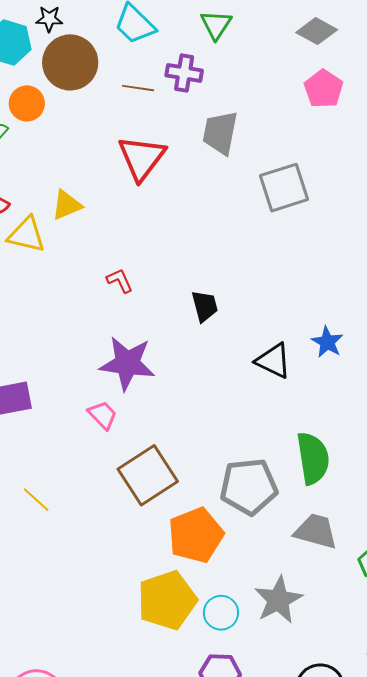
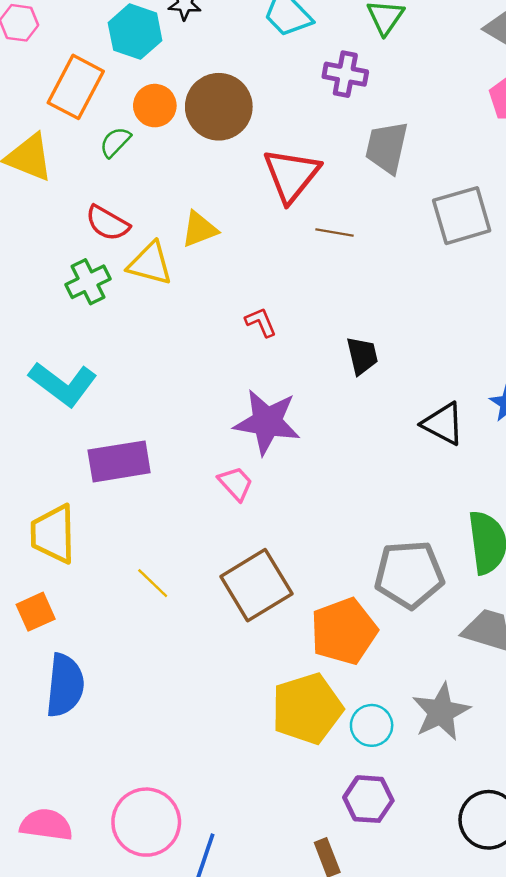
brown circle: (70, 62) -> (219, 107), moved
brown line: (138, 88) -> (335, 232), moved
brown square: (148, 475) -> (256, 585), moved

